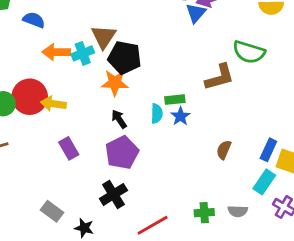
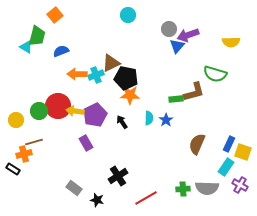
blue semicircle: (34, 20) -> (61, 51), turned -42
brown triangle: (104, 37) -> (111, 63), turned 30
orange star: (115, 83) -> (130, 95), moved
green rectangle: (175, 100) -> (176, 99), moved
brown semicircle: (224, 150) -> (197, 144), size x1.5
purple pentagon: (122, 153) -> (95, 115), moved
gray semicircle: (238, 211) -> (207, 188), size x1.6

